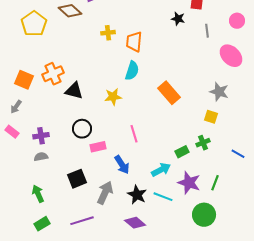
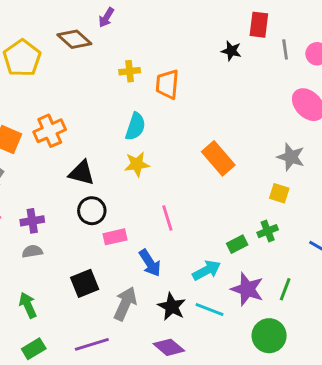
gray line: (207, 31) -> (285, 49), moved
cyan semicircle: (132, 71) -> (135, 126), moved
black triangle: (74, 91) -> (82, 173), moved

